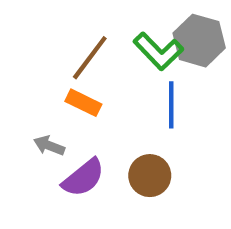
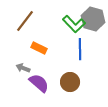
brown line: (90, 58) -> (25, 21), moved
purple semicircle: (83, 178) -> (39, 83), turned -100

